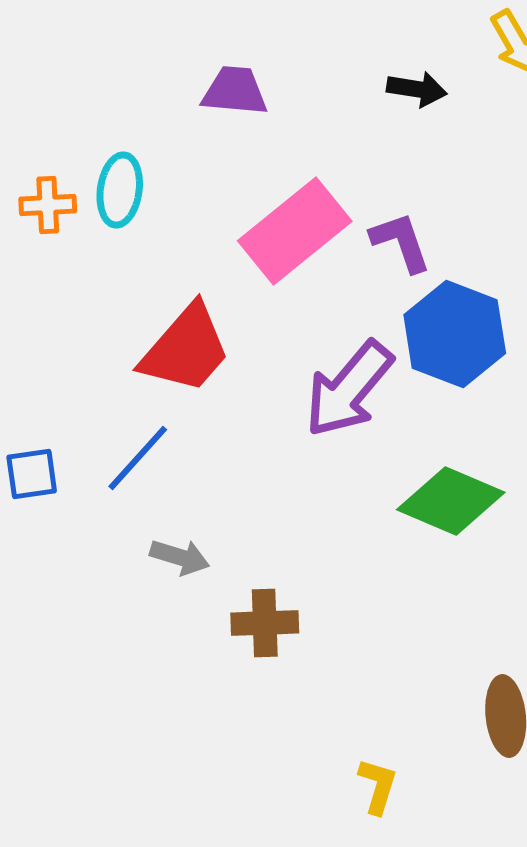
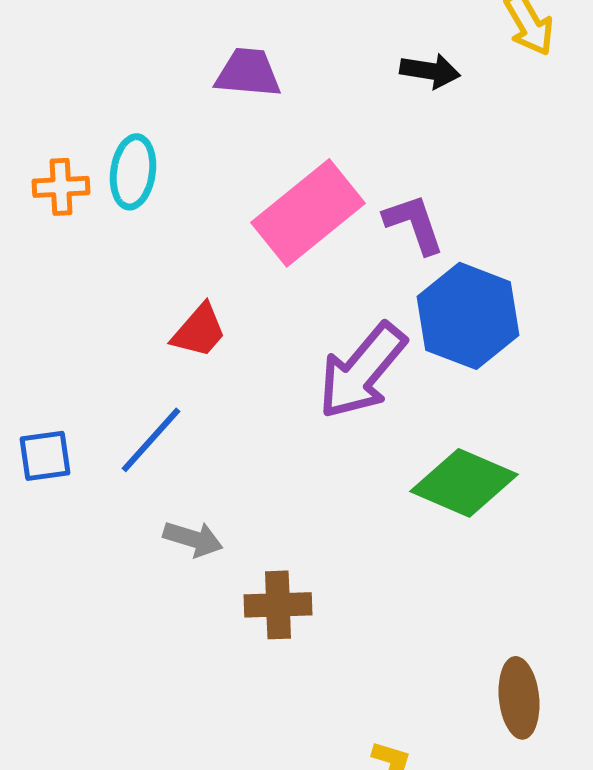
red trapezoid: (186, 349) -> (199, 331), size x0.6

